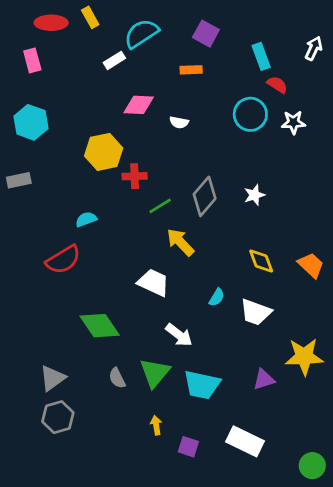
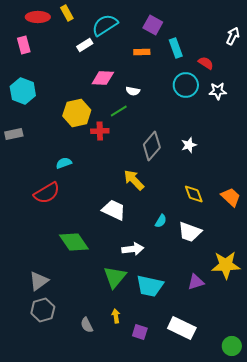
cyan rectangle: (261, 56) -> (176, 48), moved
green line: (160, 206) -> (119, 111), moved
white arrow: (179, 335) -> (133, 249), turned -45
gray semicircle: (117, 378) -> (87, 325), moved

